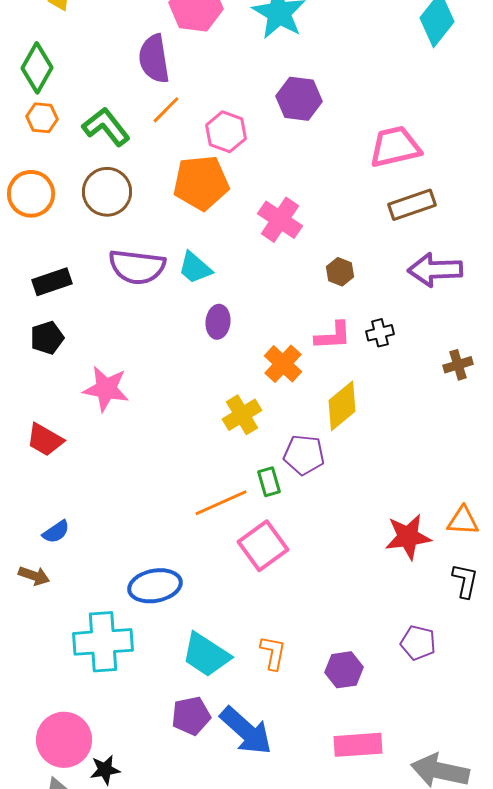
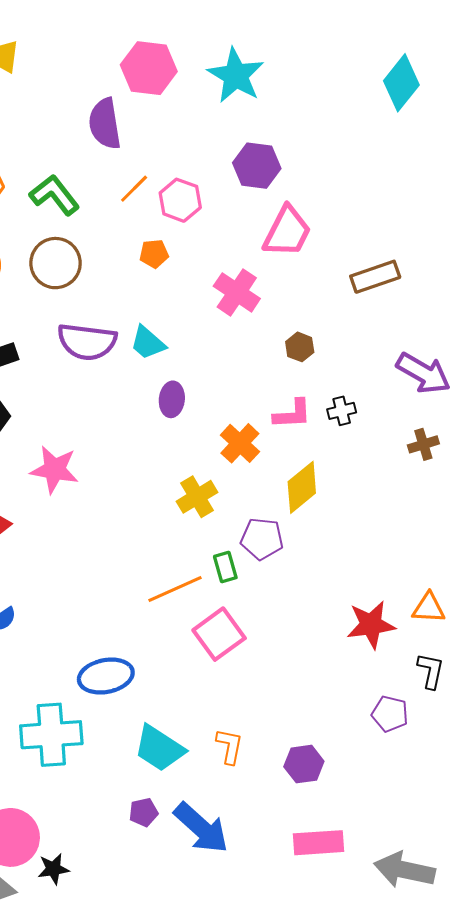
orange line: (166, 110) -> (134, 189), moved
pink trapezoid: (395, 147) -> (287, 232), moved, turned 130
orange pentagon: (201, 183) -> (154, 254), size x0.5
purple arrow: (435, 270) -> (423, 373), moved, turned -148
purple pentagon: (418, 643) -> (390, 714), moved
purple pentagon: (191, 716) -> (144, 812), size x0.7

